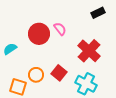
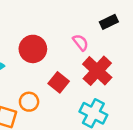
pink semicircle: (60, 29) -> (81, 42), moved
red square: (59, 73) -> (59, 82), moved

